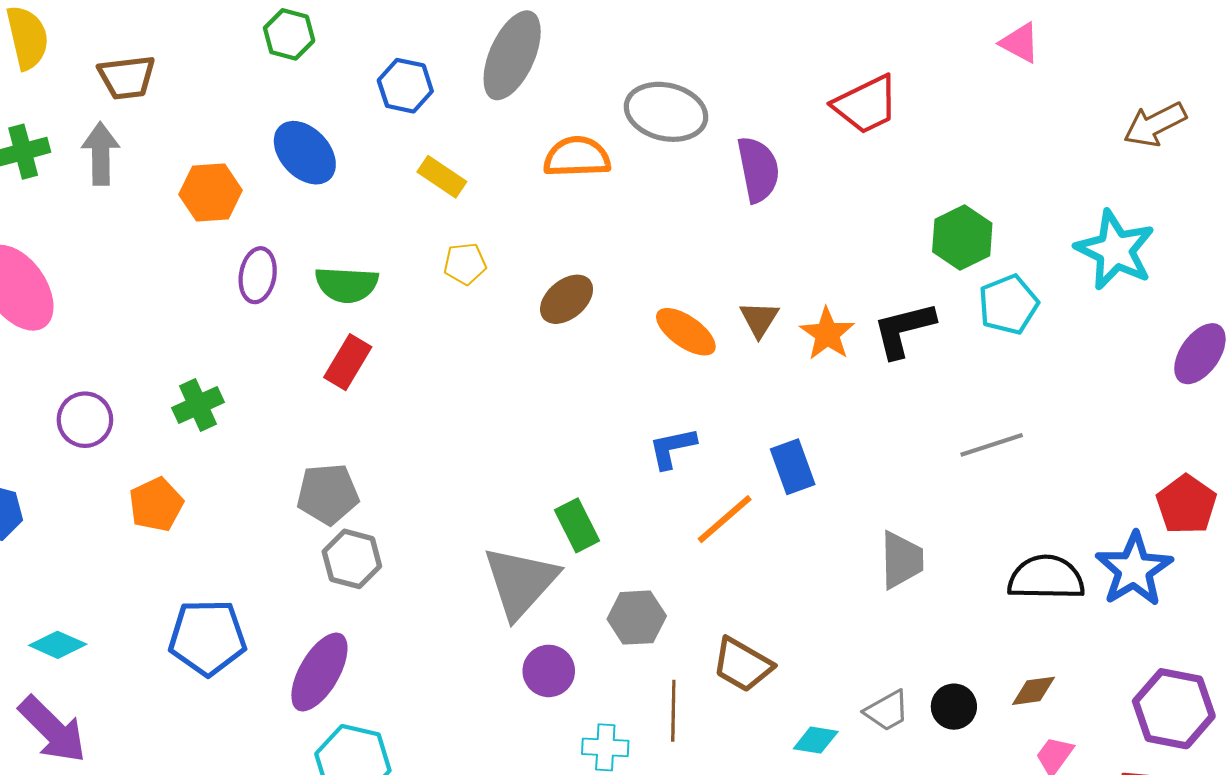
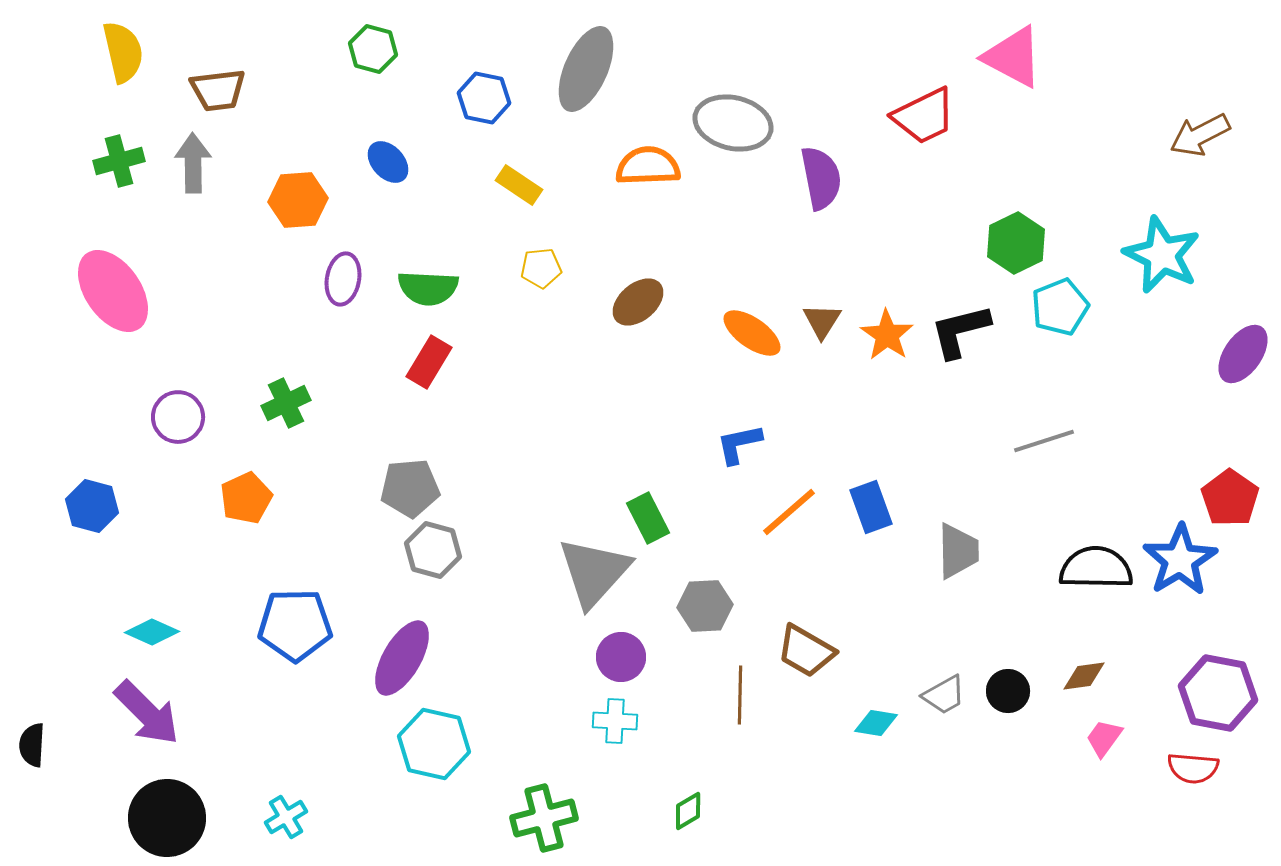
pink triangle: (1020, 43) -> (1013, 57), moved, size x1.6
blue ellipse: (305, 153) -> (388, 162), size x0.7
blue rectangle: (793, 467) -> (871, 507), moved
cyan cross: (605, 747) -> (615, 721), moved

